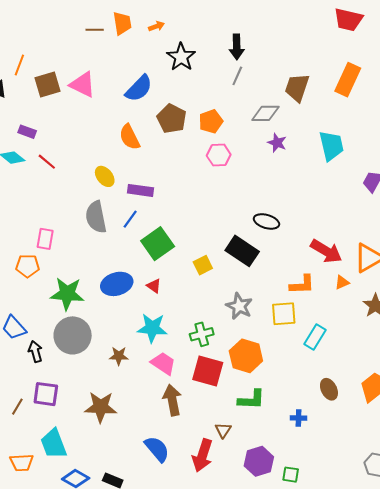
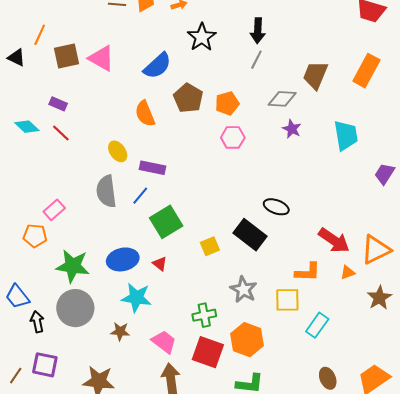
purple rectangle: (27, 132) -> (58, 104), moved
pink rectangle: (45, 239) -> (54, 210), turned 35
cyan star: (152, 328) -> (136, 298), moved

